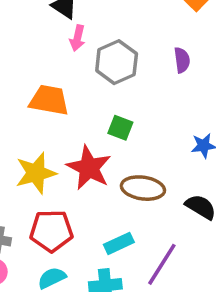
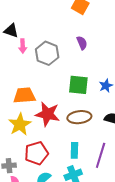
orange trapezoid: (49, 100) -> (24, 95), moved
green square: (120, 128) -> (78, 85), moved, size x1.5
cyan rectangle: (119, 243) -> (74, 150), turned -49

